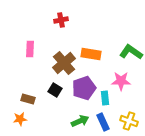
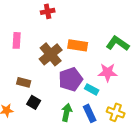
black square: (55, 90) -> (34, 102), moved
cyan rectangle: (105, 98) -> (92, 89), turned -56
brown rectangle: (28, 99) -> (24, 82), moved
green arrow: (80, 121) -> (67, 112), turned -54

